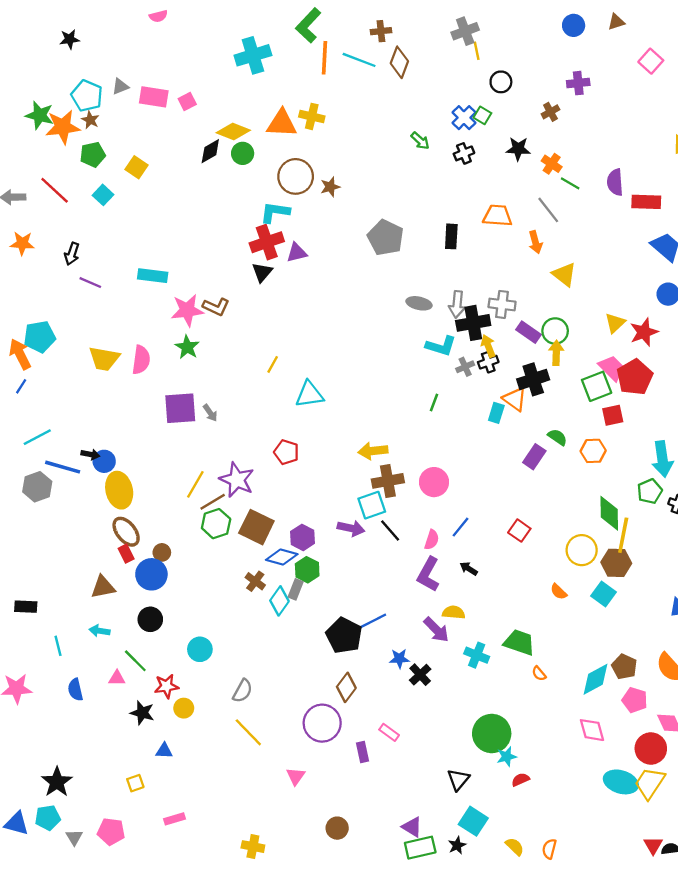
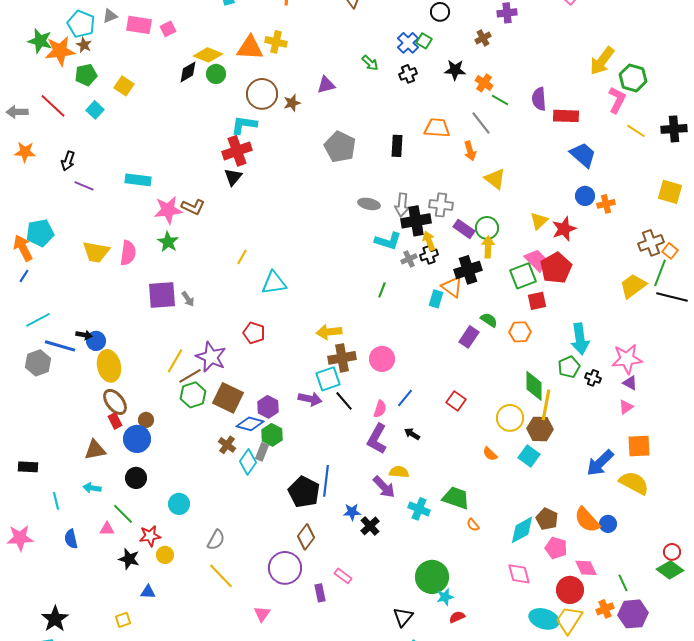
purple triangle: (297, 253) -> (326, 85), moved
blue line: (369, 623) -> (326, 481), turned -56

